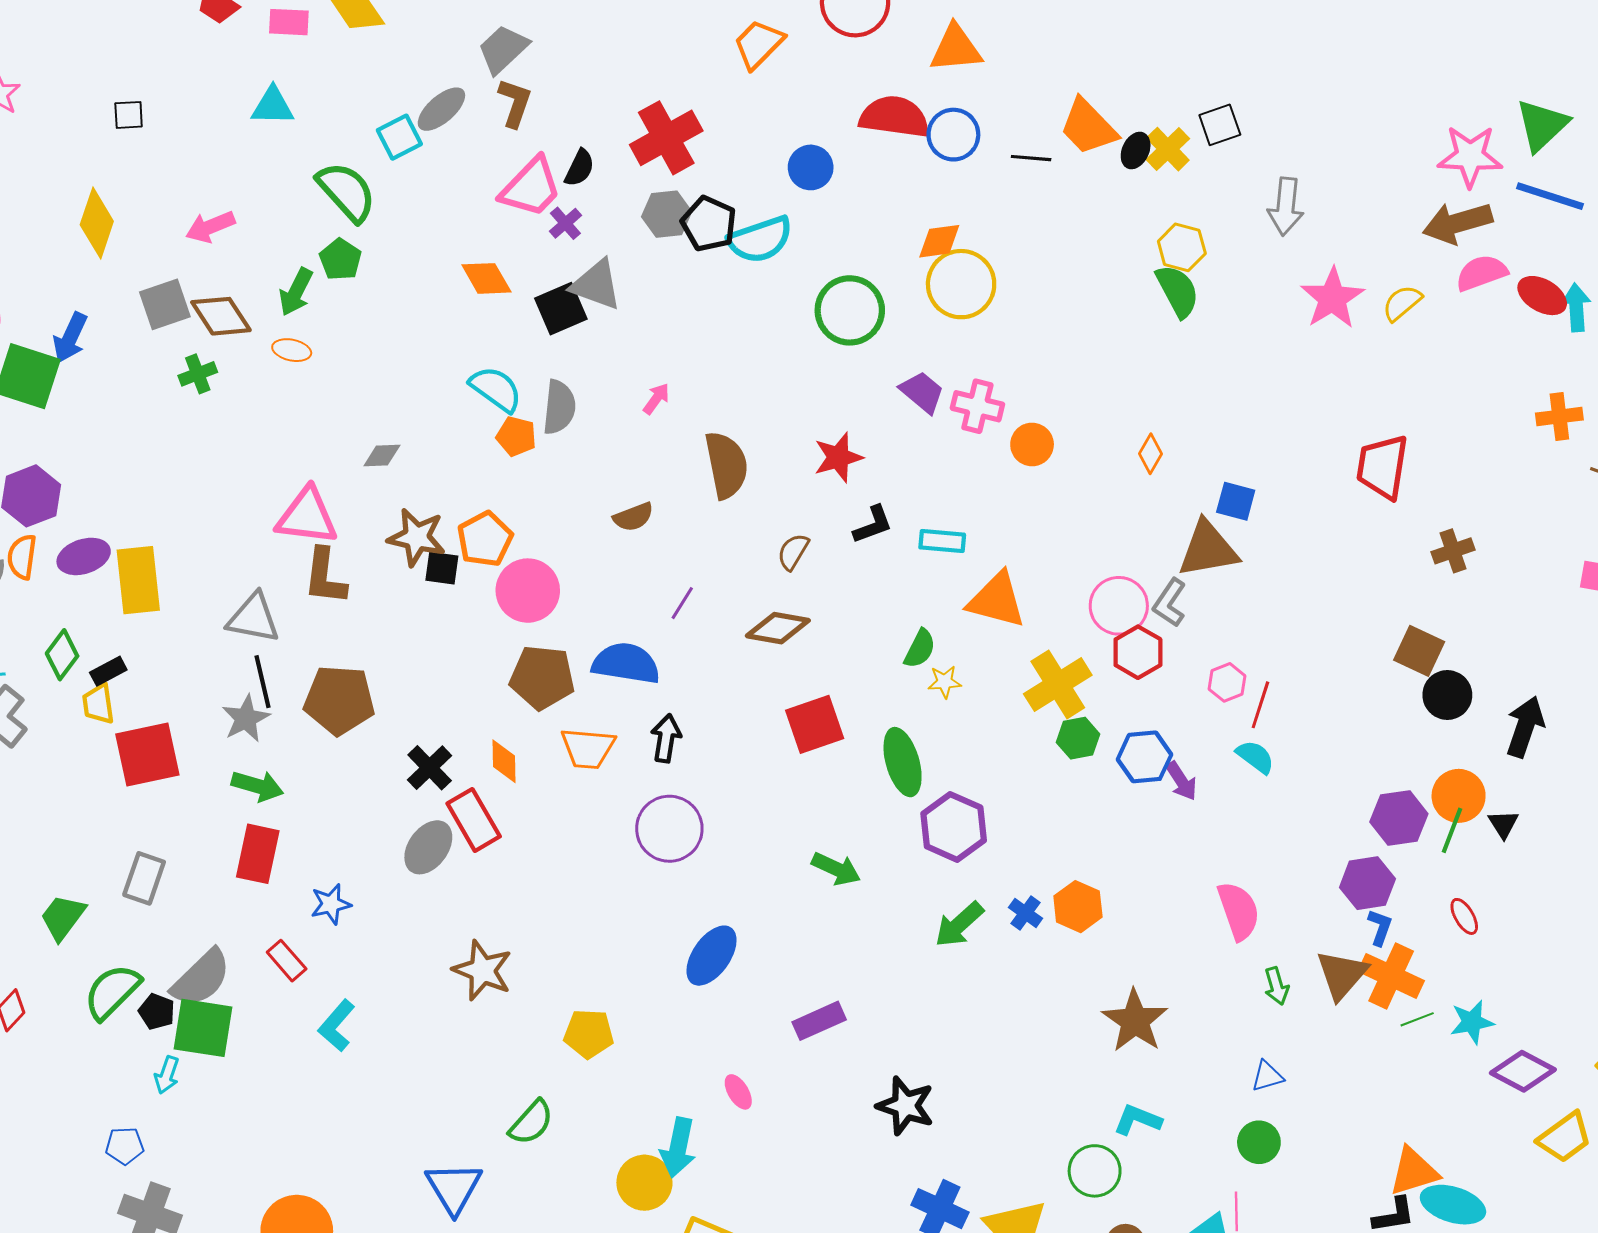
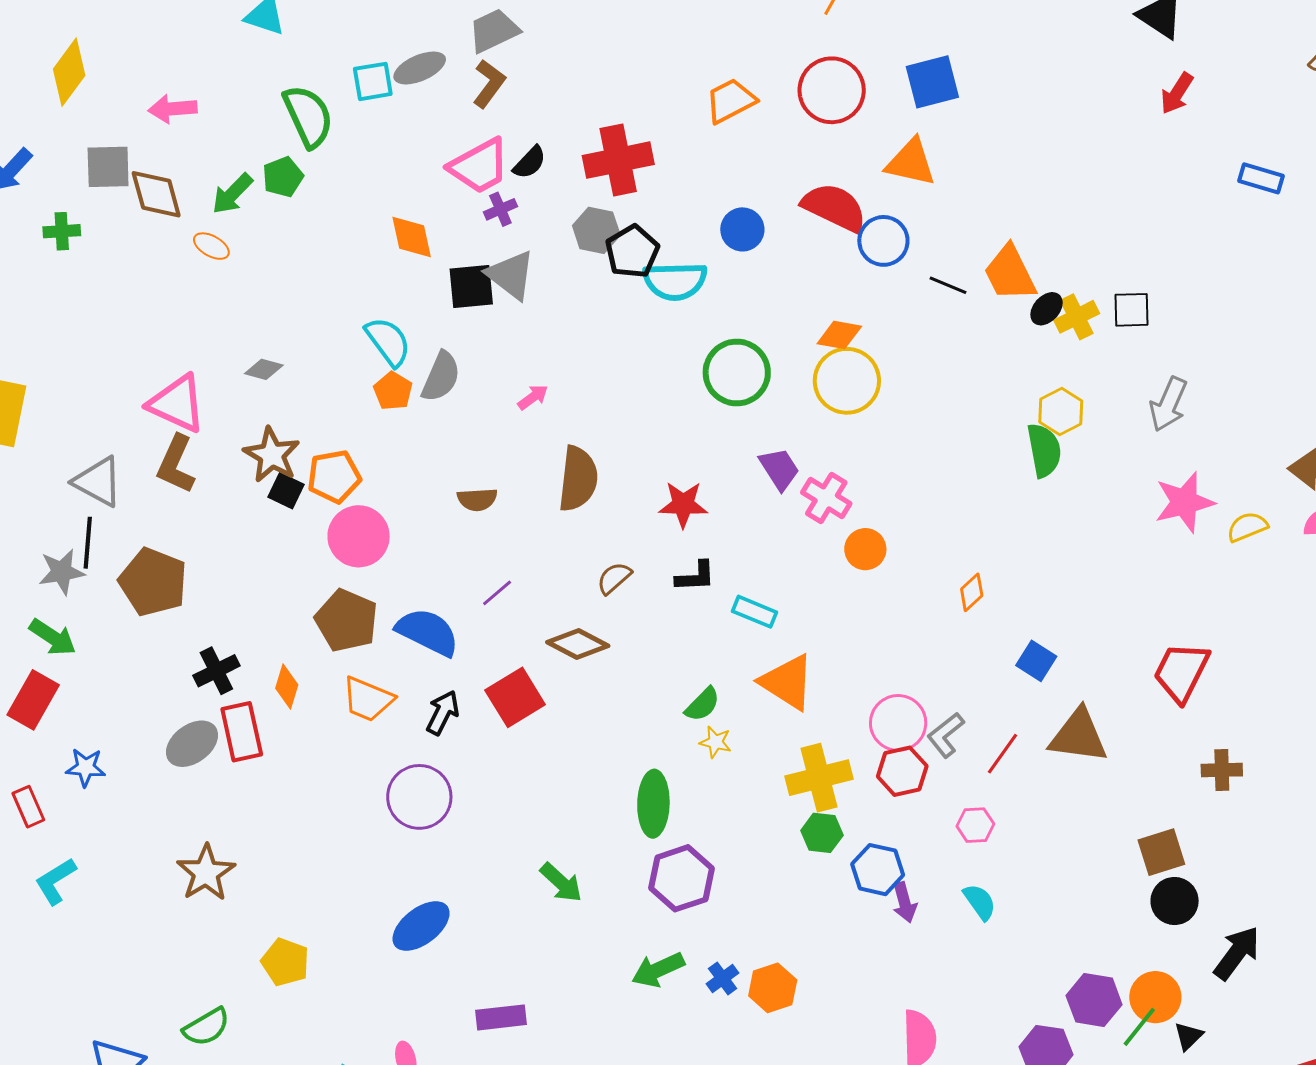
green cross: (198, 374) -> (62, 231), moved
brown triangle: (1208, 549) -> (1078, 736), moved
brown square: (1419, 651) -> (1161, 852), turned 30
red line: (1260, 705) -> (1002, 754), moved
red square: (815, 724) -> (515, 697), moved, turned -30

